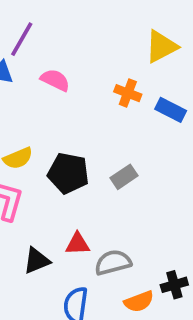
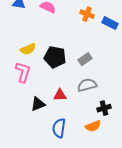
gray semicircle: (113, 262) -> (87, 85), moved
black cross: (174, 285) -> (104, 108), moved

